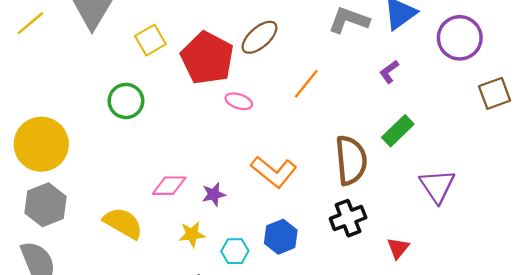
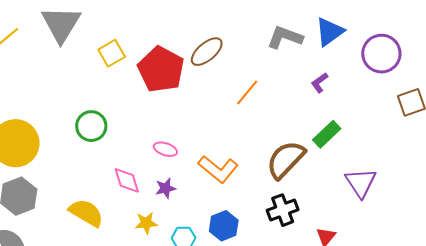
green circle: (126, 101) -> (91, 126), moved
pink ellipse: (239, 101) -> (165, 149), moved
brown semicircle: (351, 160) -> (286, 160), turned -132
pink diamond: (169, 186) -> (127, 180), turned 72

